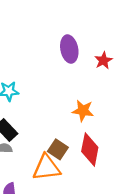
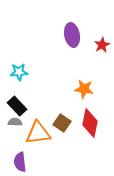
orange triangle: (46, 168) -> (38, 133), moved

